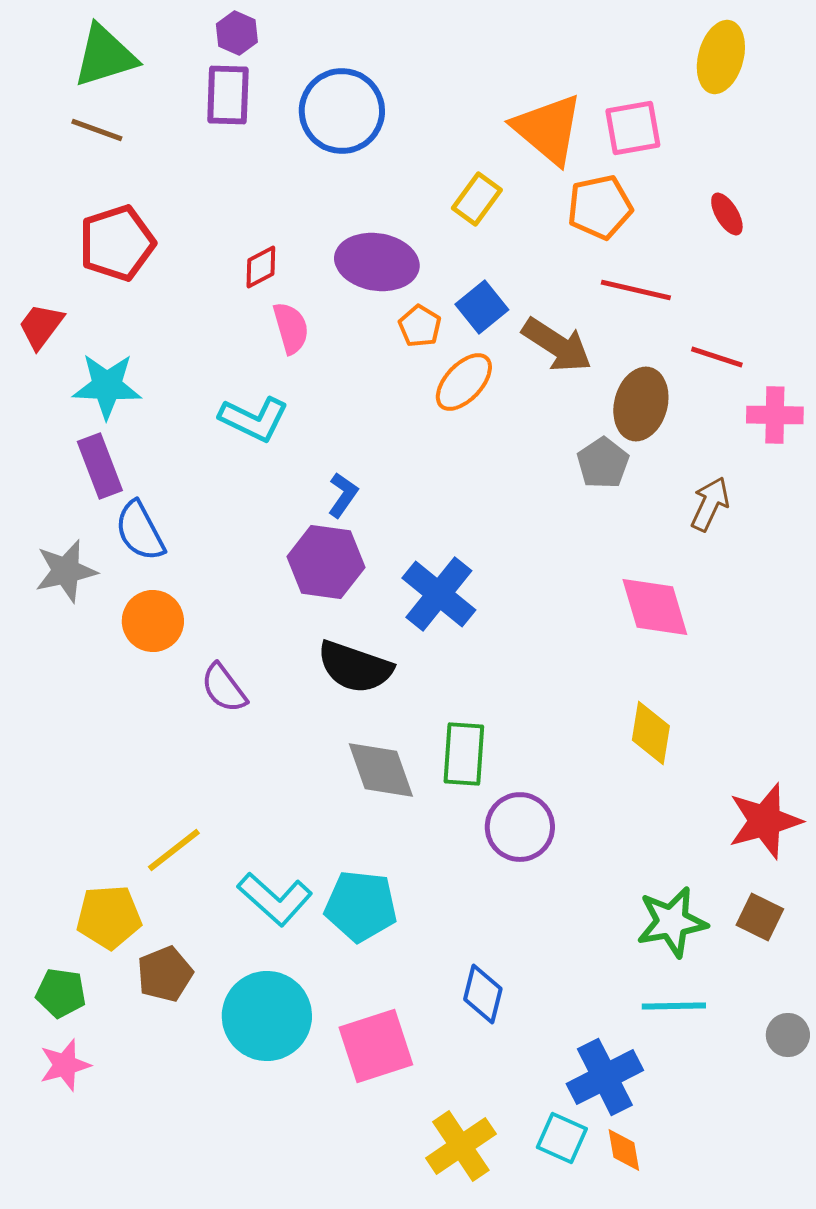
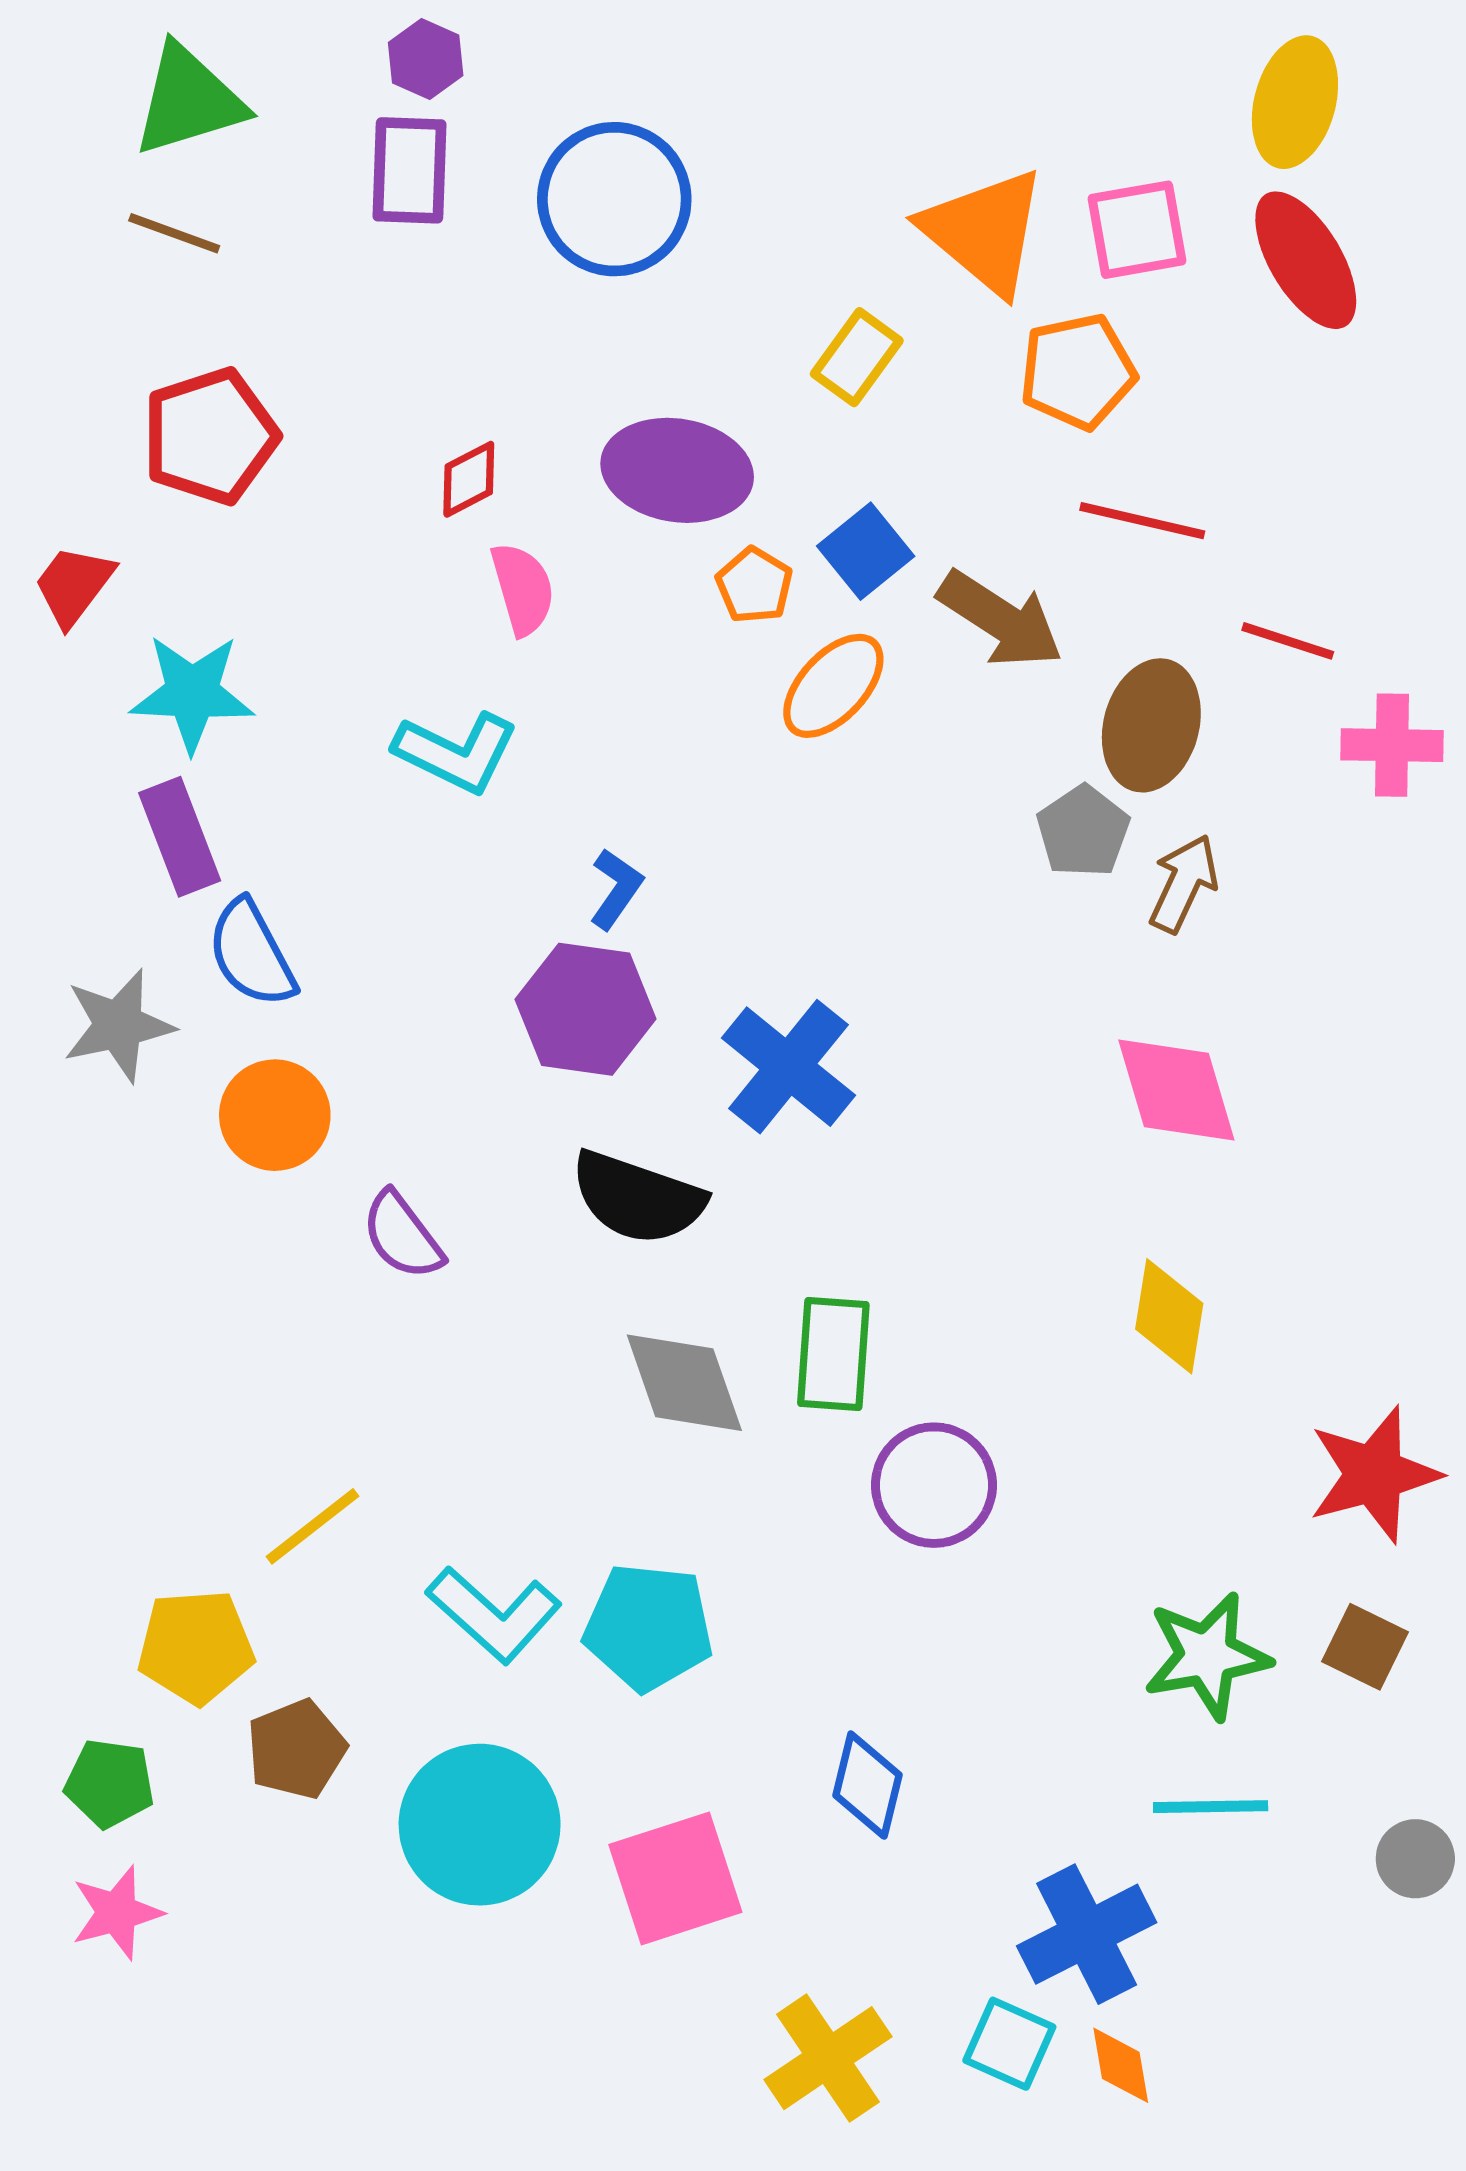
red ellipse: (727, 214) -> (1306, 260), moved, size x1.8
brown arrow: (710, 504) -> (1184, 883), moved

